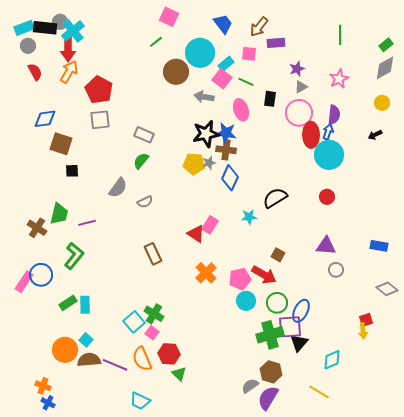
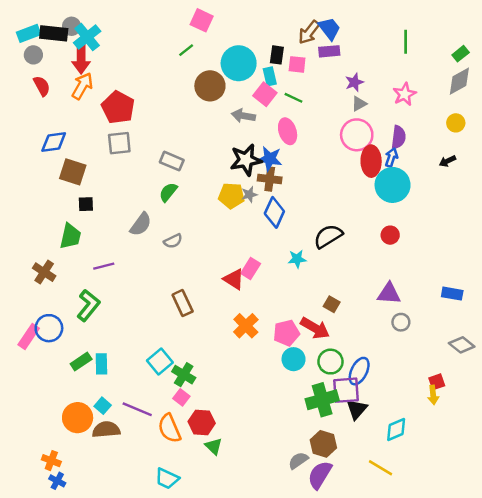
blue trapezoid: (223, 24) -> (329, 29), moved
cyan rectangle: (226, 64) -> (270, 76), turned -63
black rectangle: (270, 99) -> (277, 55), moved
green trapezoid: (59, 214) -> (70, 236), moved
cyan square: (134, 322) -> (160, 362), moved
purple line: (115, 365) -> (137, 409), moved

